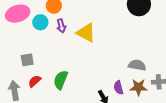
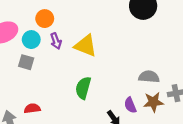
gray square: (27, 60) -> (26, 62), moved, turned 32
green semicircle: (61, 80) -> (83, 88), moved
red semicircle: (35, 81) -> (32, 108), turned 40

